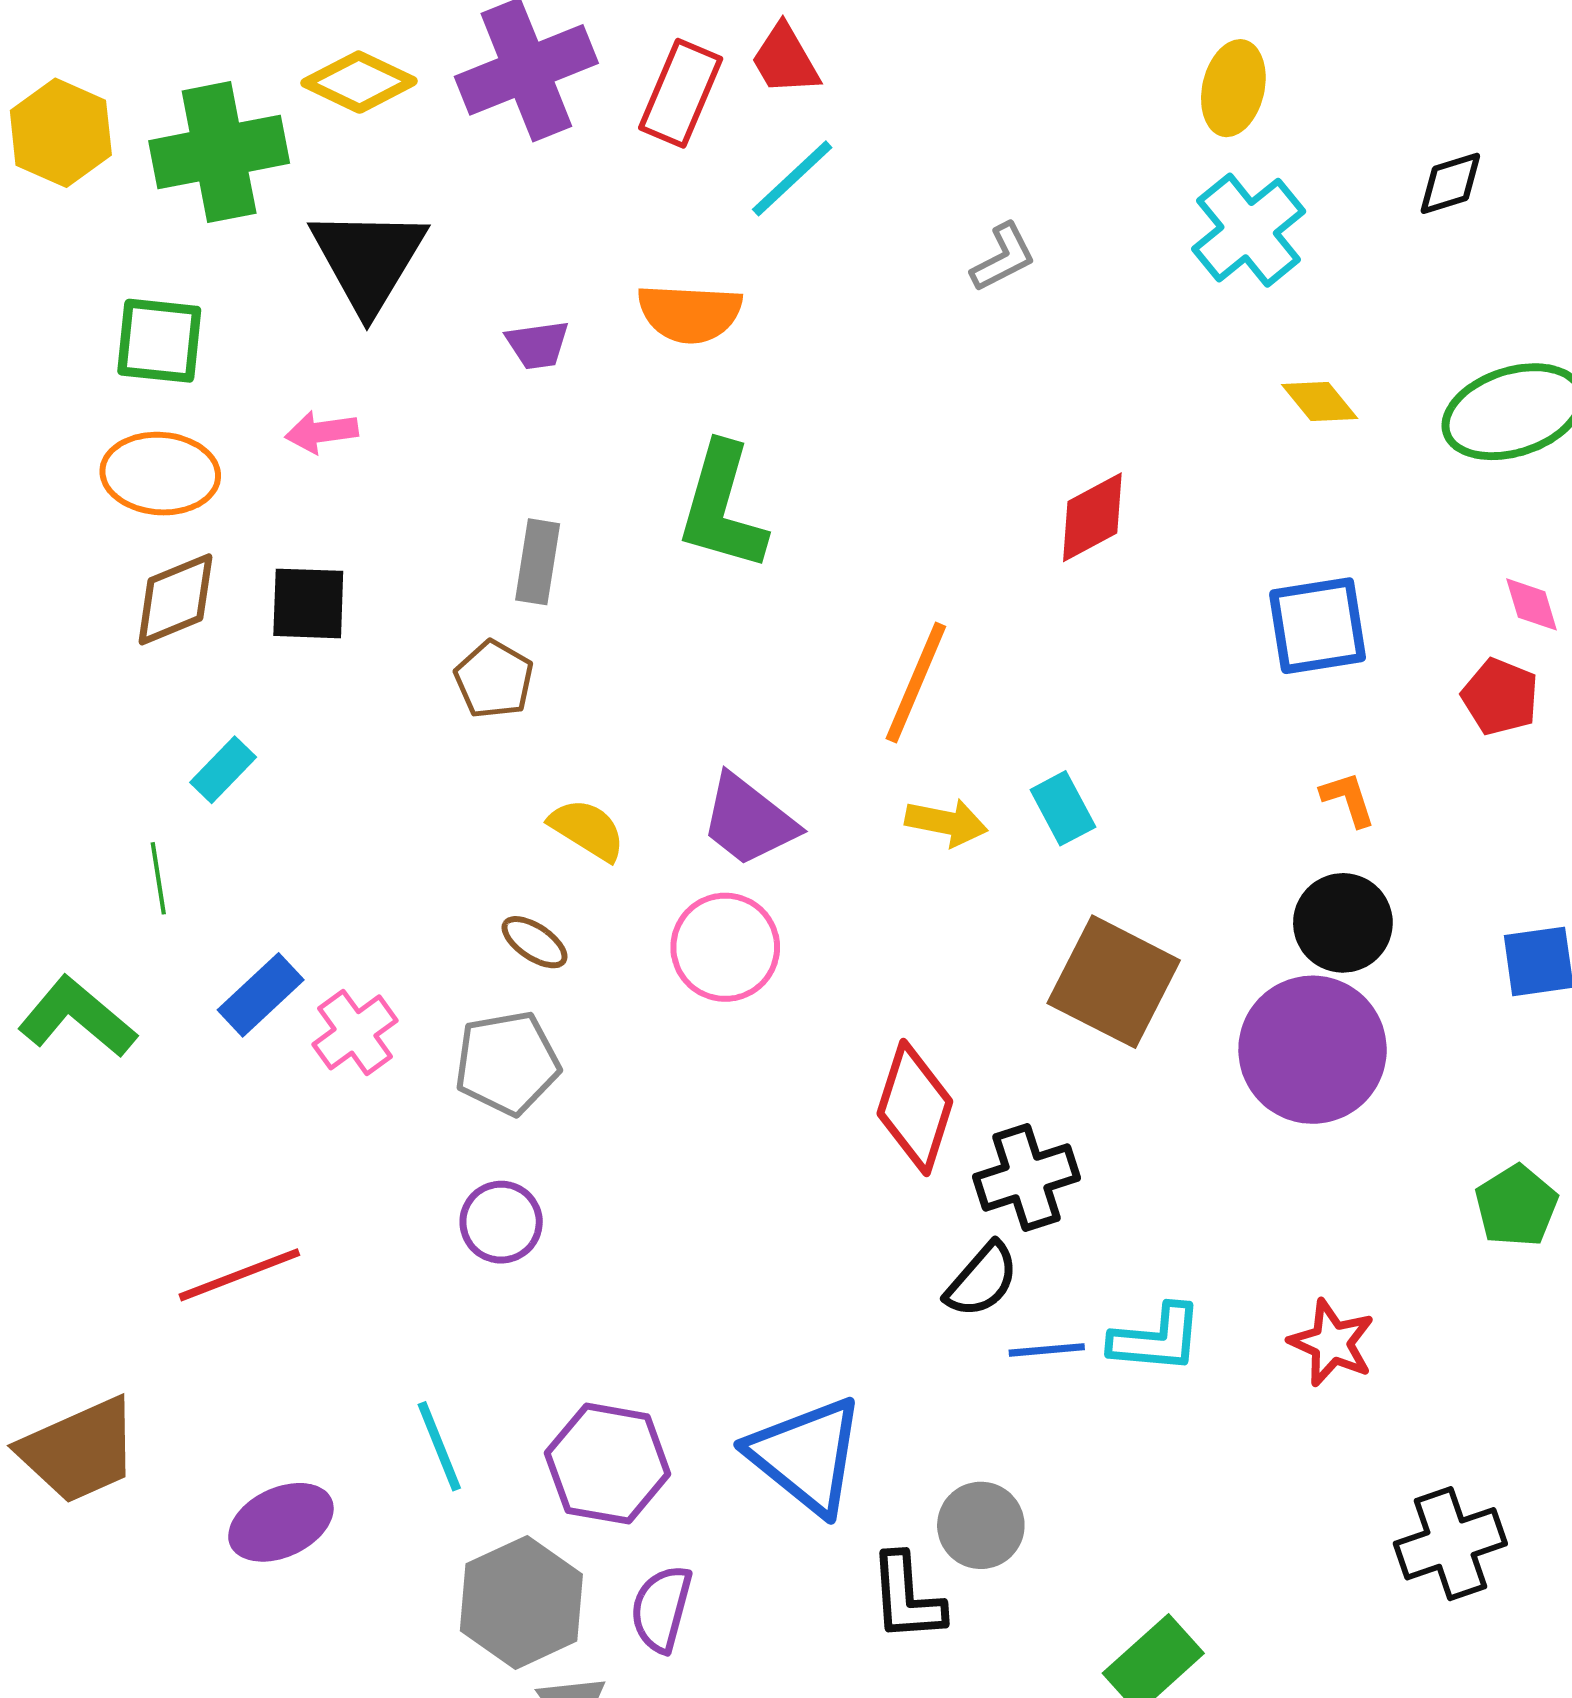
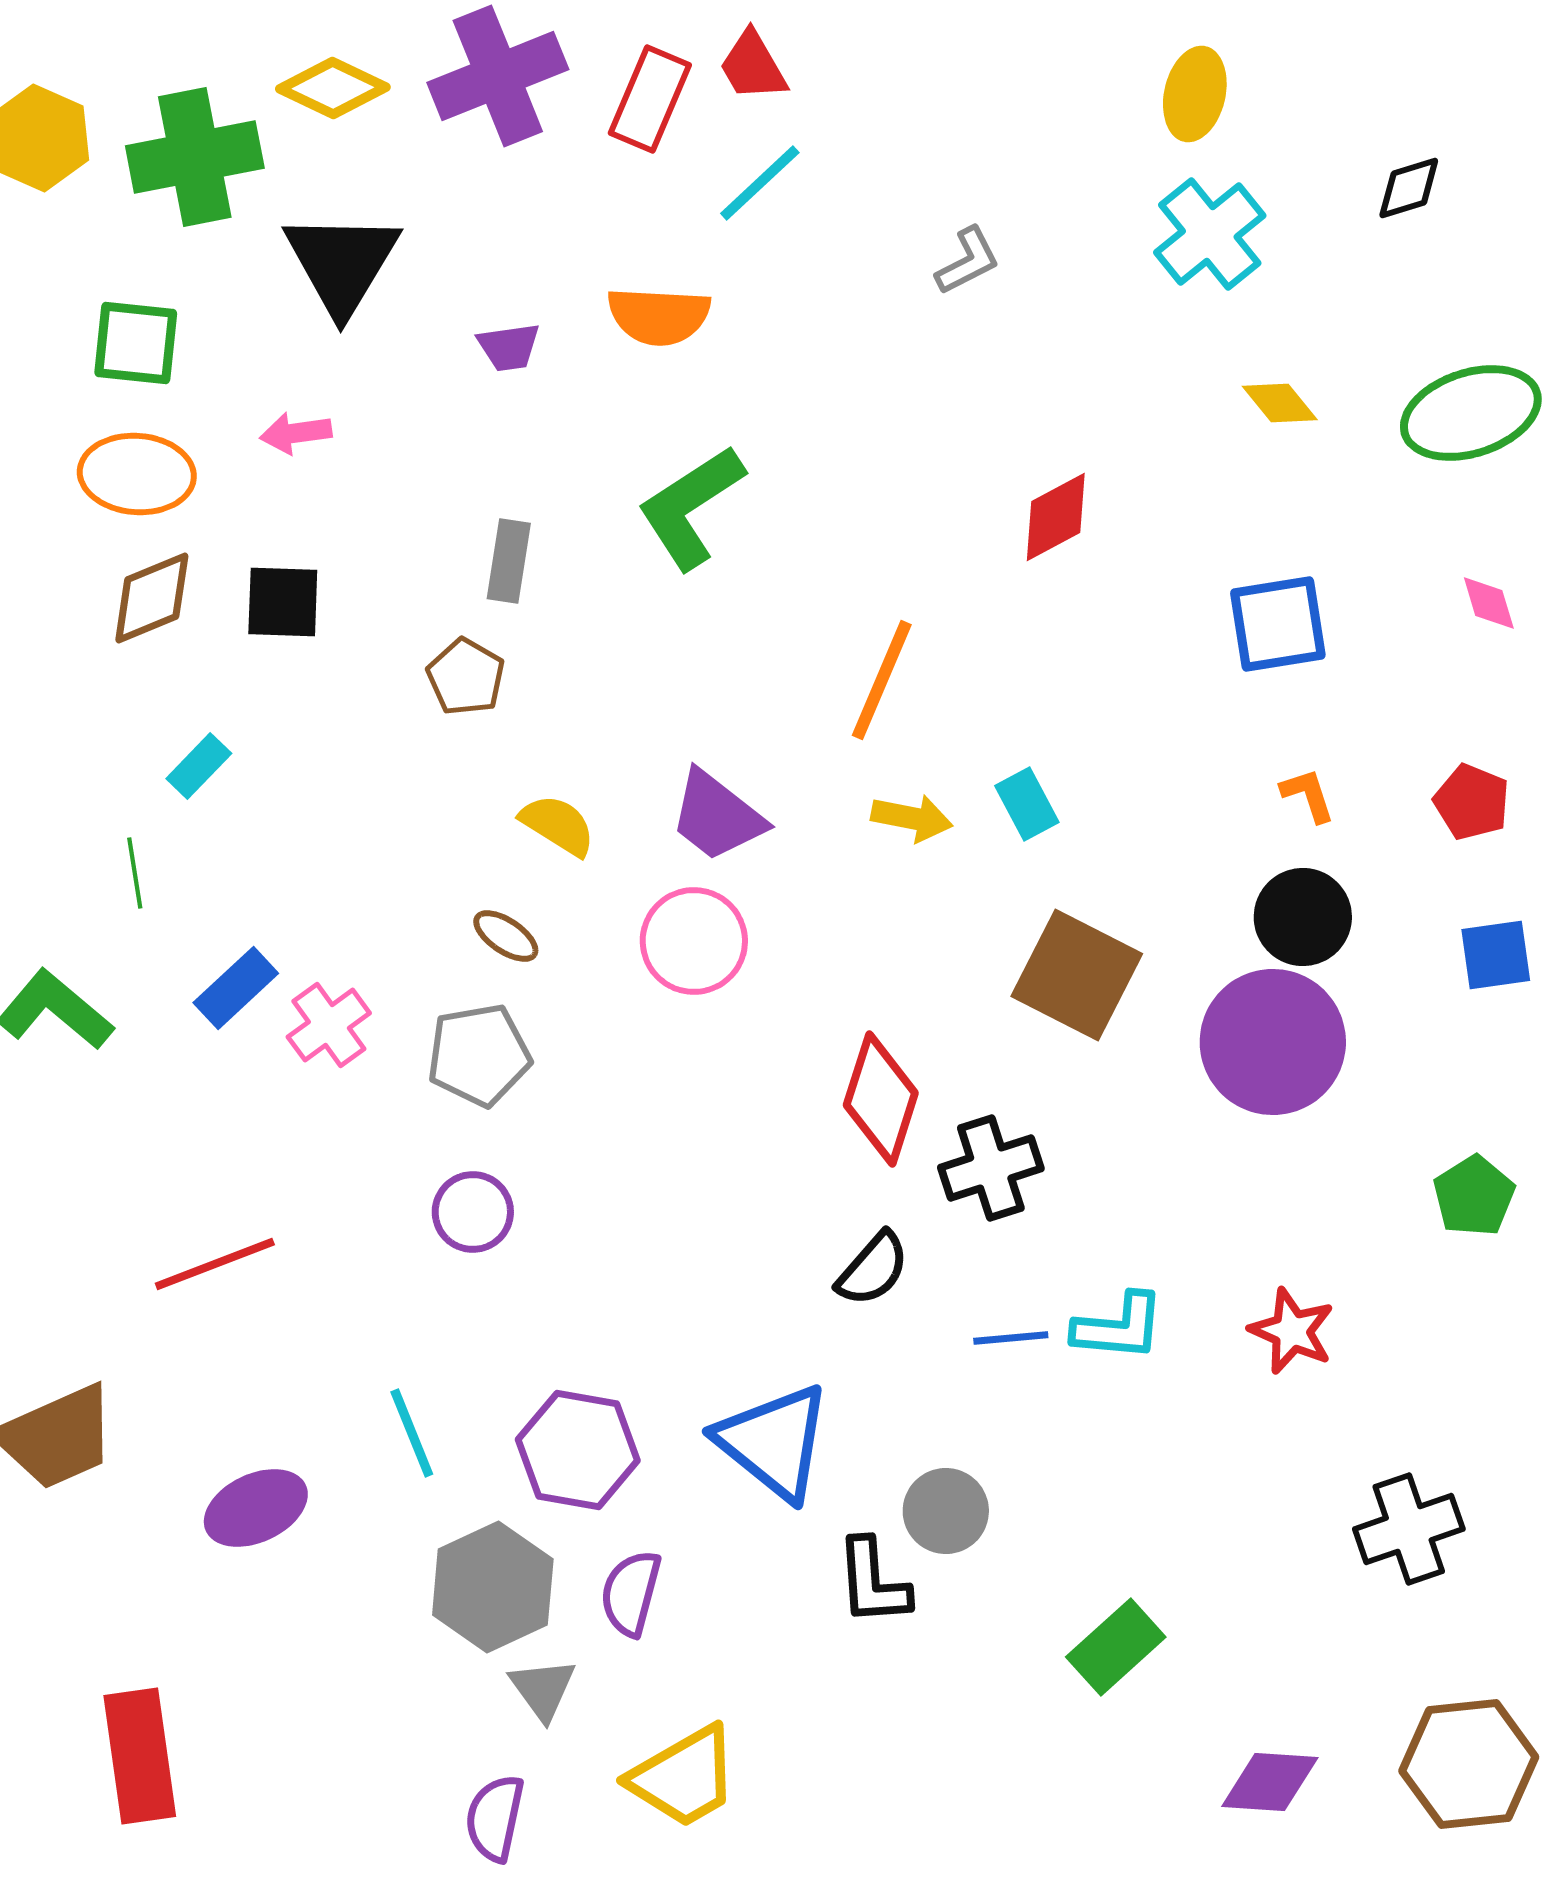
green L-shape: (722, 507) -> (691, 507), turned 41
red pentagon: (1500, 697) -> (1472, 802), moved
black semicircle: (982, 1280) -> (873, 1269), moved

